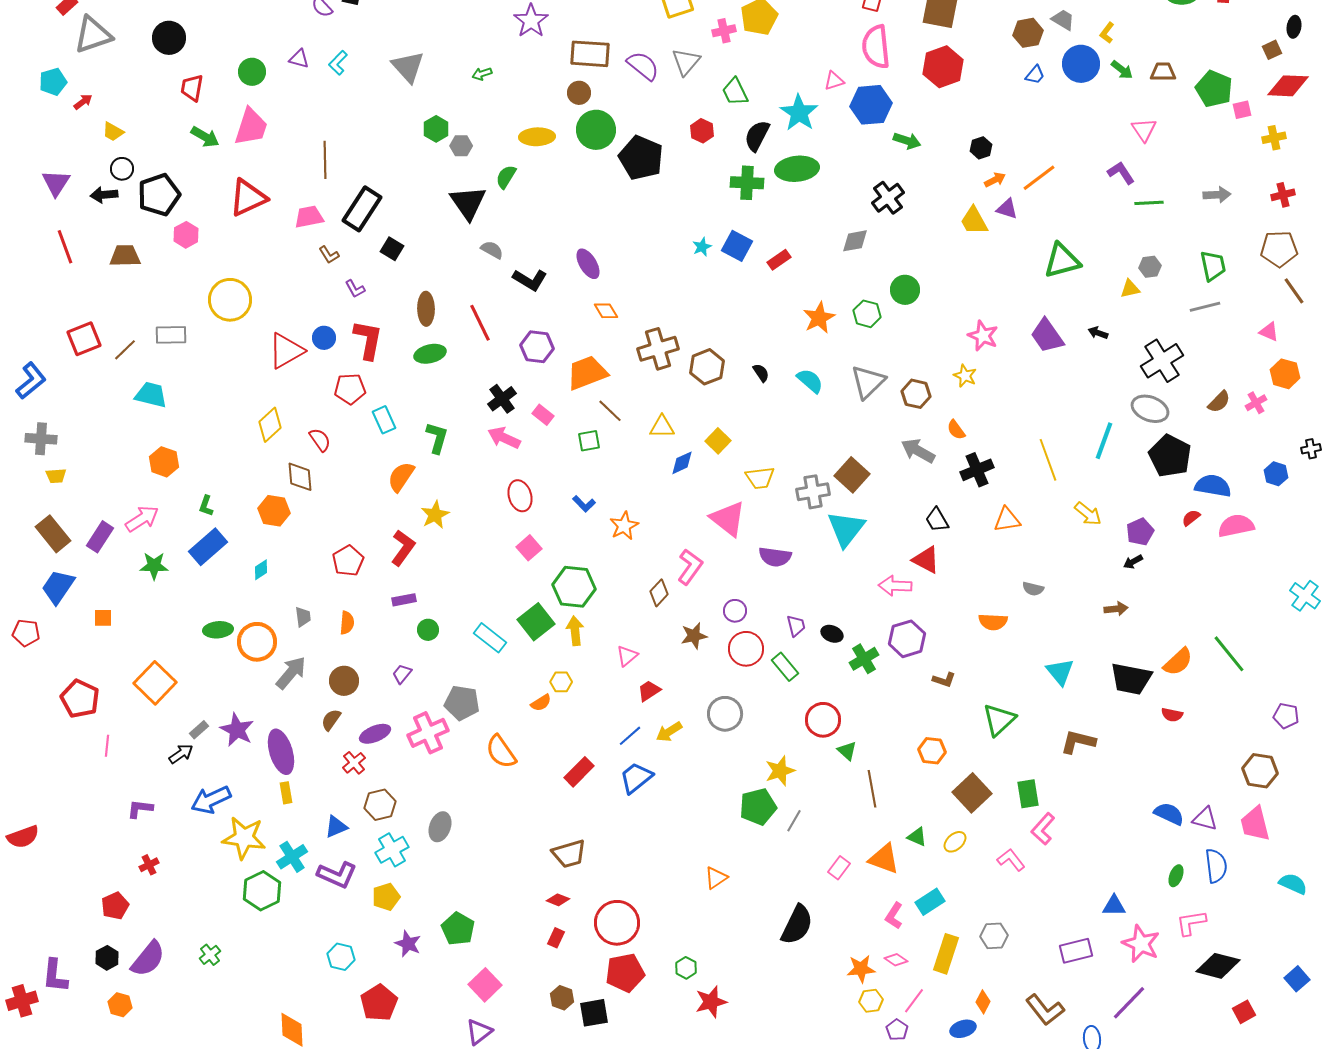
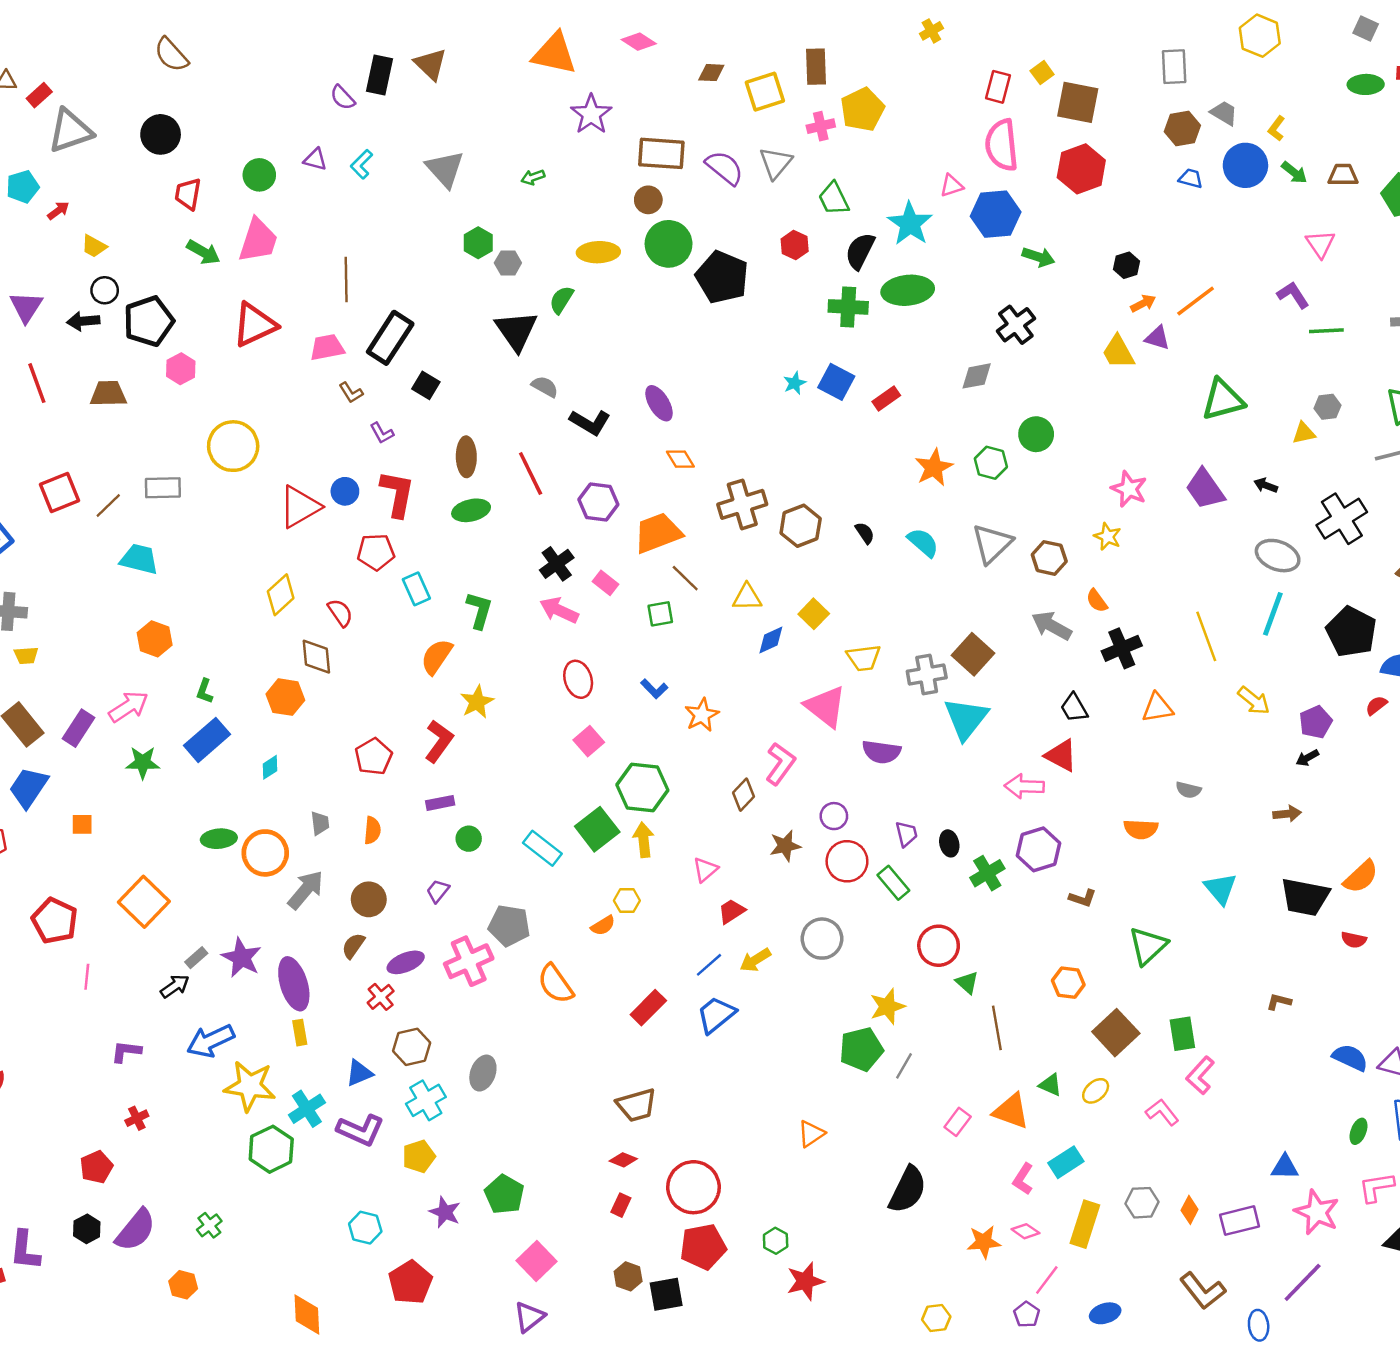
blue trapezoid: (1035, 75) -> (1191, 178), turned -115
gray ellipse: (1150, 409) -> (1278, 556), moved
black ellipse: (832, 634) -> (949, 843), turned 55
brown L-shape: (1078, 742) -> (1279, 1002), moved, size x0.6
yellow hexagon: (871, 1001) -> (936, 1318), moved
orange diamond: (983, 1002) -> (1190, 1210), moved
orange hexagon: (120, 1005) -> (183, 1285), moved

